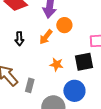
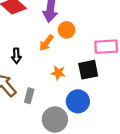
black arrow: (19, 39) -> (16, 56), moved

